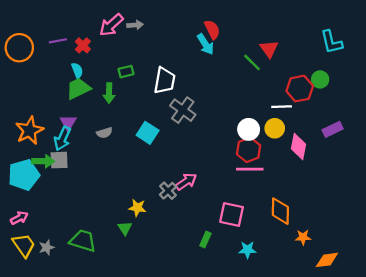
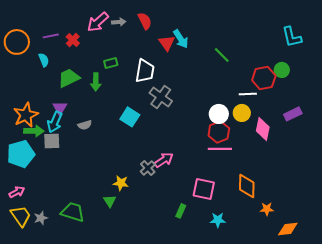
red semicircle: (212, 30) -> (145, 21), moved
red triangle: (269, 49) -> (167, 43), moved
cyan semicircle: (77, 70) -> (44, 60), moved
gray semicircle: (104, 133) -> (85, 125), moved
green arrow: (43, 161) -> (34, 131), moved

